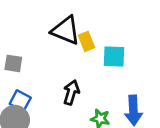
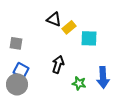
black triangle: (66, 30) -> (54, 19), size x0.7
yellow rectangle: (86, 41) -> (69, 27), turned 72

